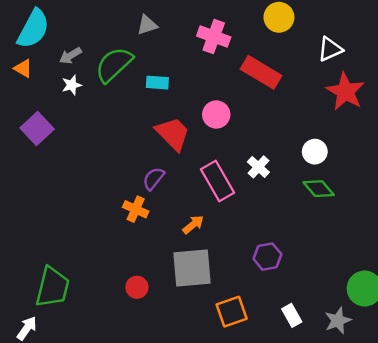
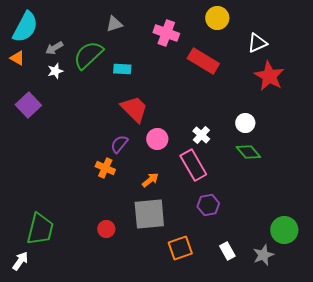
pink circle: (216, 115) -> (157, 139), moved
pink rectangle: (218, 181) -> (193, 165), moved

